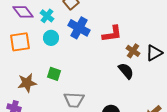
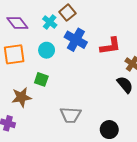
cyan cross: (47, 16) -> (50, 22), moved
green square: (54, 74) -> (41, 79), moved

